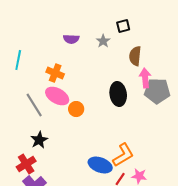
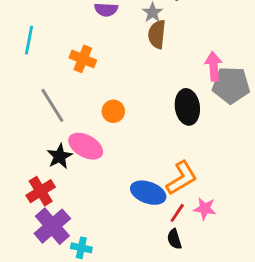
brown semicircle: (135, 56) -> (157, 34), moved
black ellipse: (118, 94) -> (187, 107), moved
pink ellipse: (57, 96) -> (86, 146), moved

